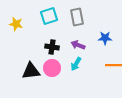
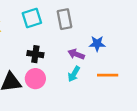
purple arrow: (78, 45) -> (76, 54), moved
cyan arrow: (76, 64) -> (74, 74), moved

